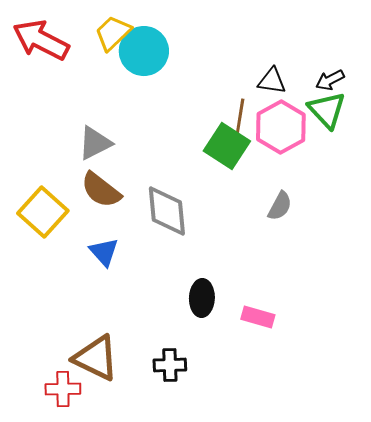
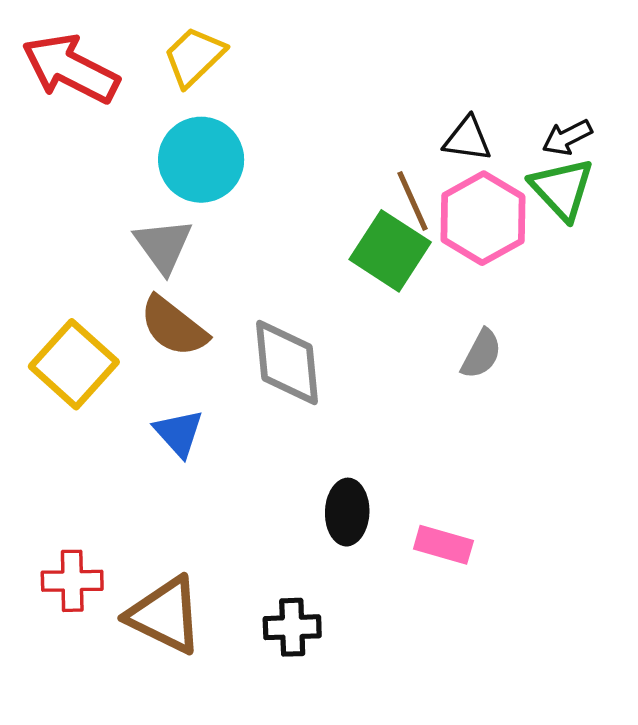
cyan circle: (144, 51) -> (201, 160), moved
brown line: (240, 117) -> (412, 201), turned -33
gray triangle: (95, 143) -> (163, 246), turned -39
red cross: (63, 389) -> (72, 581), moved

